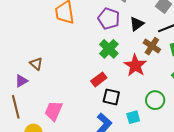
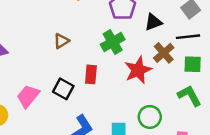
brown triangle: (36, 64) -> (61, 41), moved, turned 32
red rectangle: (99, 79) -> (91, 74), turned -63
black square: (111, 97) -> (63, 89), moved

